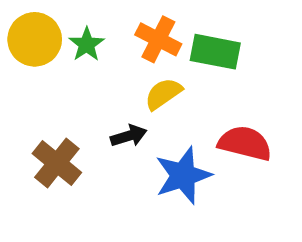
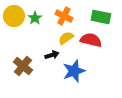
green rectangle: (215, 52) -> (101, 17), moved
red semicircle: (245, 143) -> (91, 40), moved

